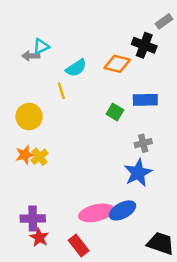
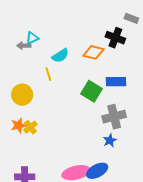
gray rectangle: (164, 21) -> (131, 18), turned 56
green square: (115, 112) -> (91, 91), size x1.5
gray cross: (143, 143) -> (114, 117), size x1.6
blue star: (138, 173) -> (110, 140), size x0.6

